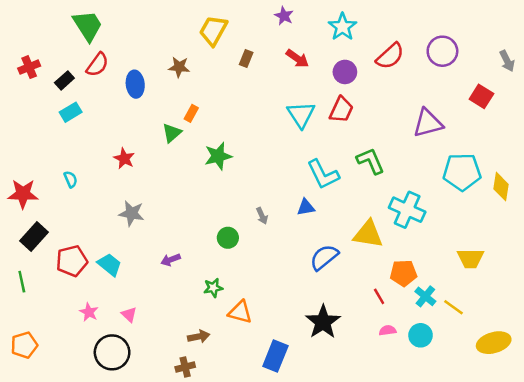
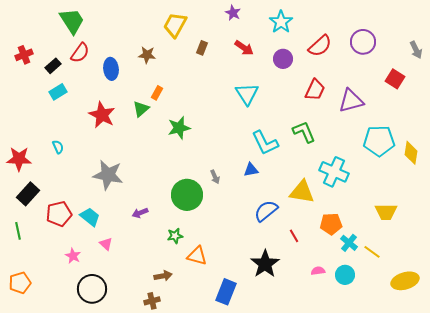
red trapezoid: (341, 110) -> (315, 90), moved
red star: (124, 159) -> (102, 115), moved, size x1.5
gray star: (132, 213) -> (108, 175), size x1.4
green circle: (228, 238) -> (187, 195), size x1.8
red line: (379, 296) -> (294, 236), moved
pink triangle: (129, 315) -> (106, 244), moved

